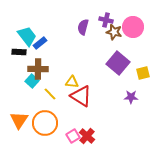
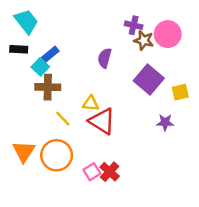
purple semicircle: (83, 27) -> (105, 58), moved
cyan trapezoid: (27, 36) -> (26, 21), moved
black rectangle: (19, 52) -> (19, 49), moved
cyan square: (32, 81) -> (40, 67), moved

